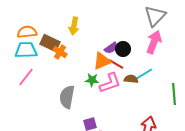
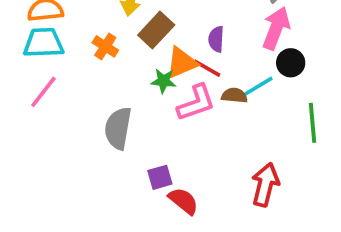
brown rectangle: (50, 43) -> (156, 30), moved, turned -72
purple semicircle: (111, 48) -> (216, 39), moved, turned 128
black circle: (123, 49) -> (291, 63), moved
green star: (92, 80) -> (163, 81), moved

